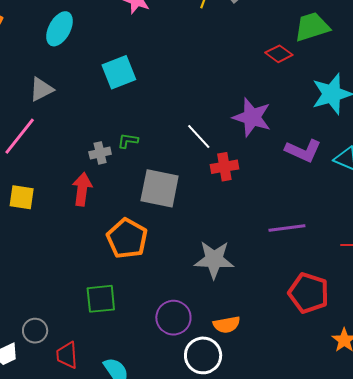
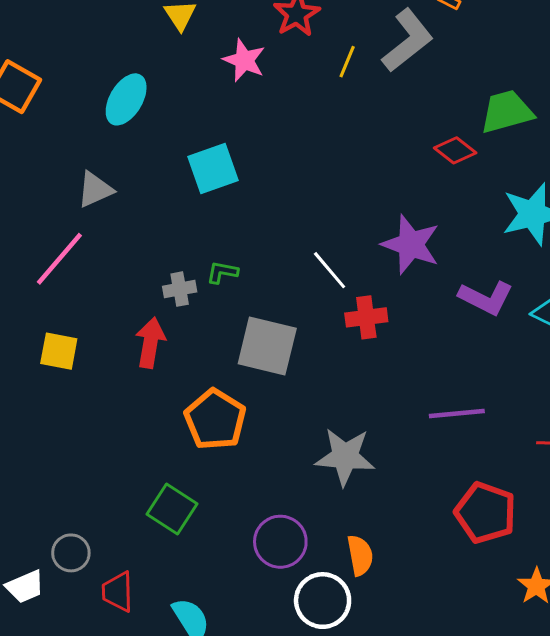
green square: (101, 299) -> (172, 509), turned 36
orange semicircle: (227, 325) -> (360, 555), turned -92

